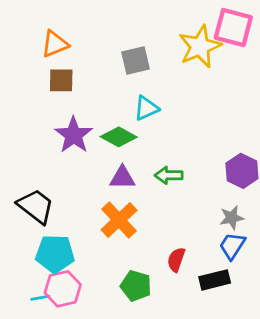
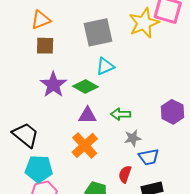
gray square: (135, 61) -> (98, 32), size x1.4
gray star: (232, 218) -> (133, 138), moved
blue trapezoid: (232, 246) -> (149, 157), moved, turned -135

